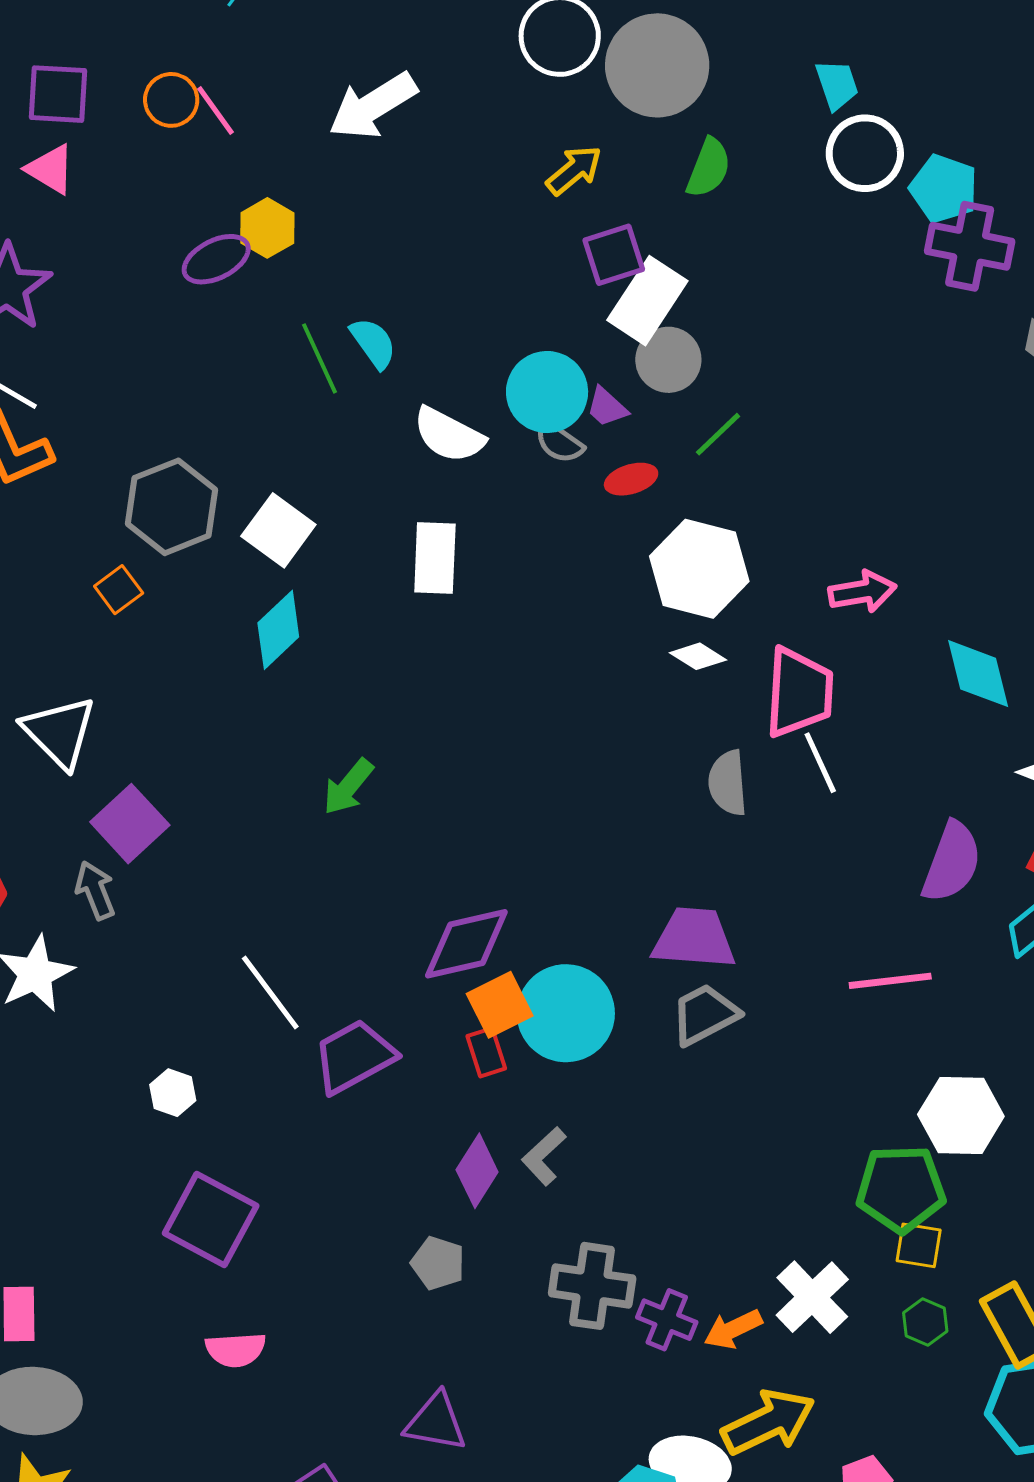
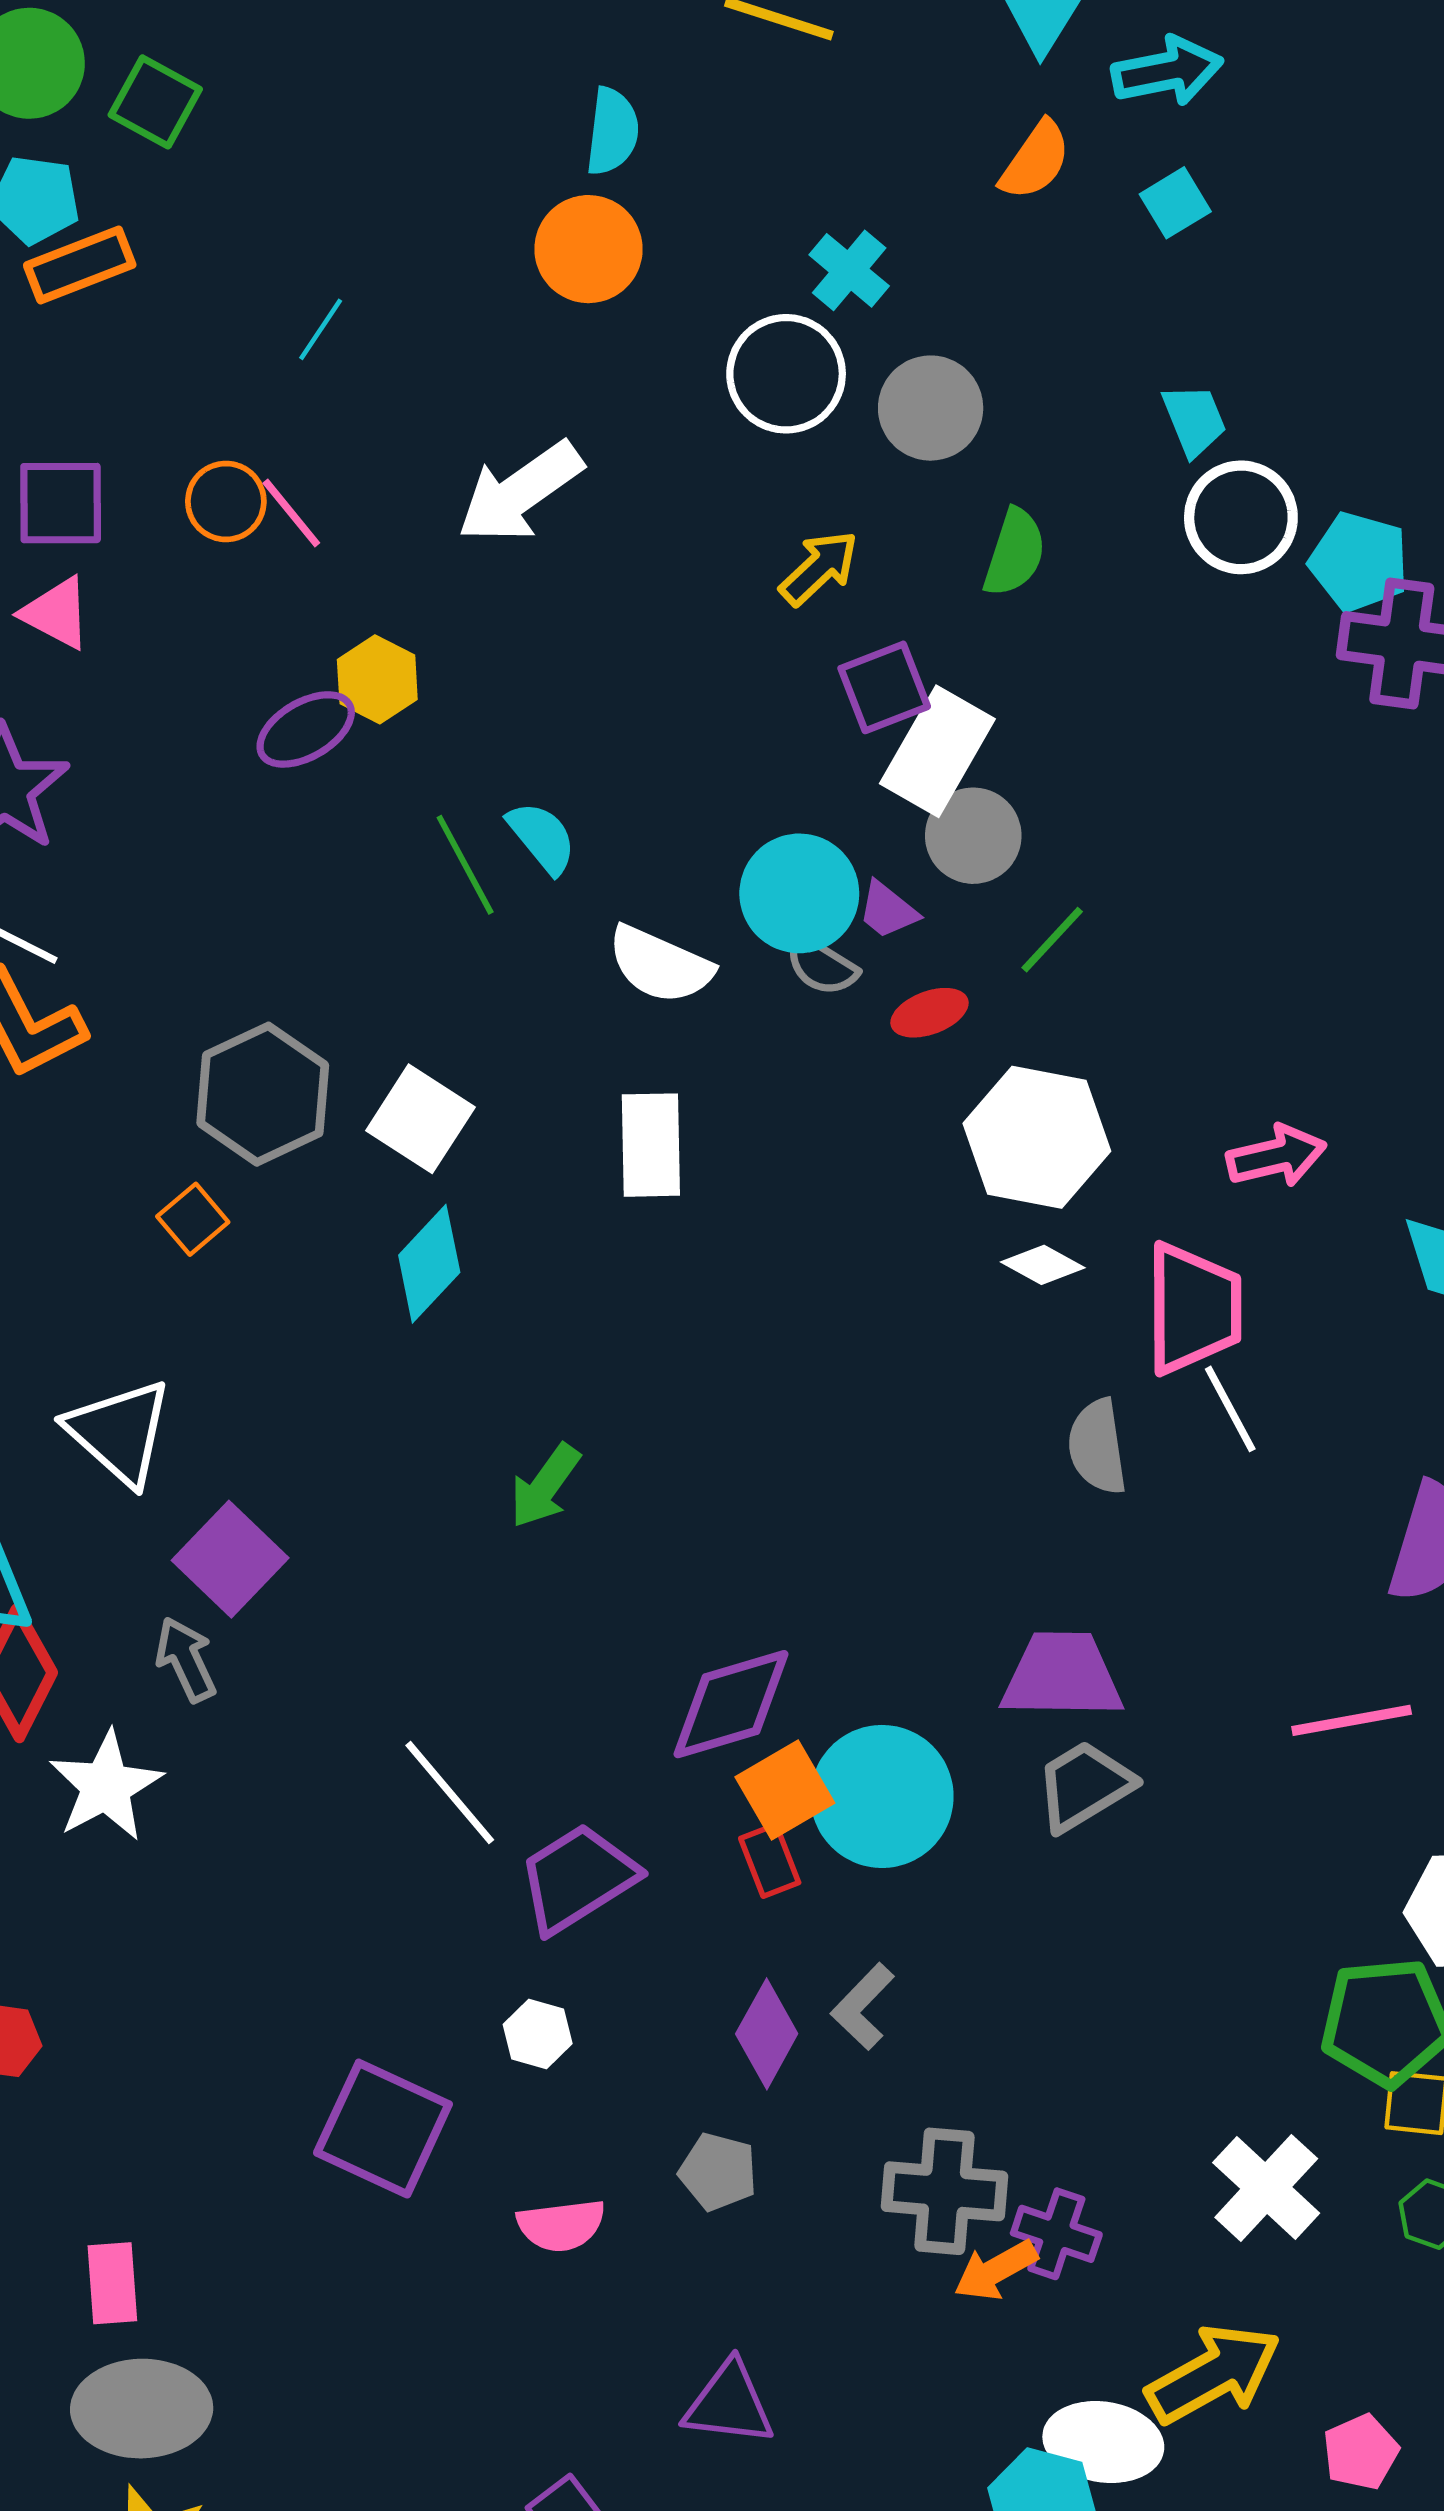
gray circle: (657, 65) -> (931, 408), size x0.7
white hexagon: (173, 1093) -> (538, 2034), moved
orange arrow: (733, 1329) -> (996, 2270), moved
pink semicircle: (236, 1350) -> (561, 2225), moved

